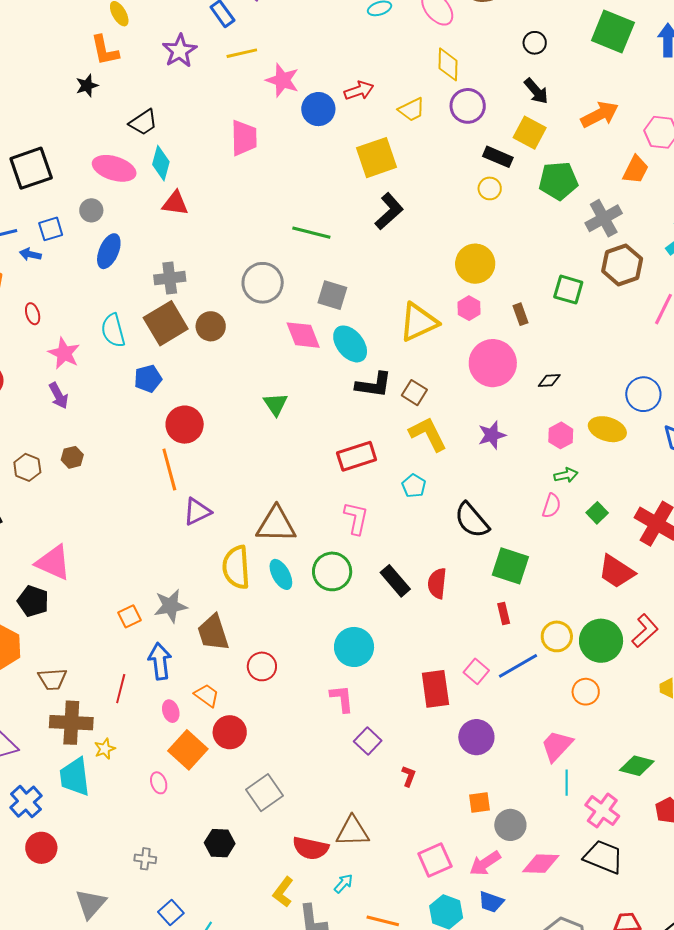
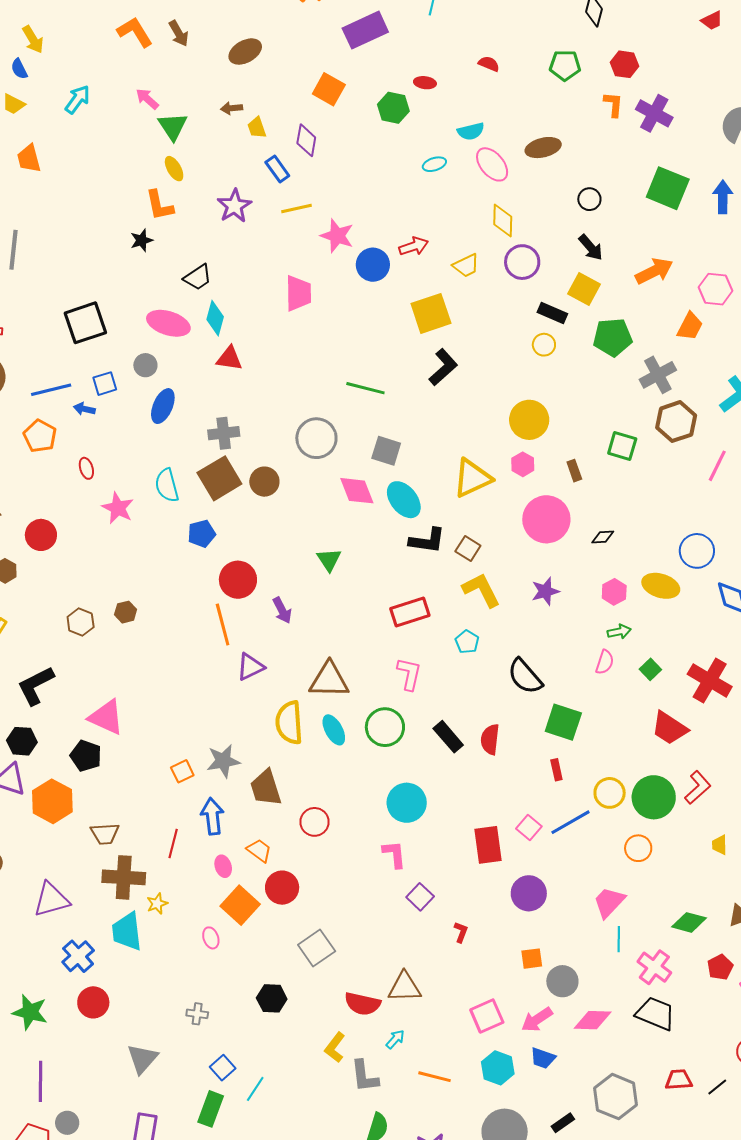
purple arrow: (59, 396) -> (282, 610), moved

